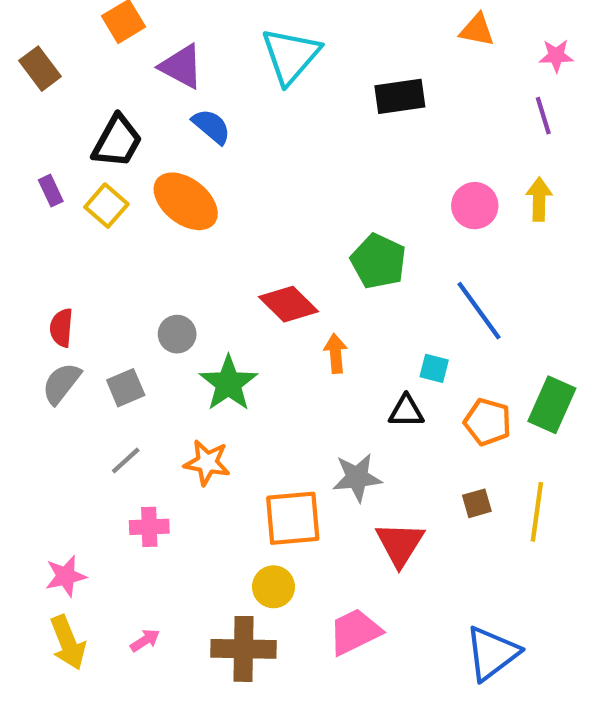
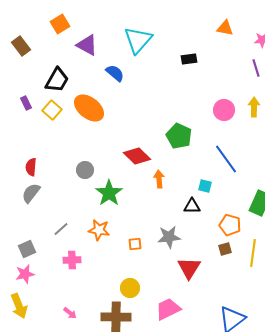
black rectangle: (400, 96) -> (189, 59), size x0.7
blue semicircle: (211, 126) -> (115, 73), moved
gray square: (126, 388) -> (27, 249), moved
orange pentagon: (488, 422) -> (230, 225), moved
orange square: (293, 518) -> (135, 244), moved, size x0.5
pink star: (66, 576) -> (25, 274), moved
pink arrow: (145, 640) -> (70, 313), turned 72
yellow arrow: (68, 642) -> (19, 306), moved

